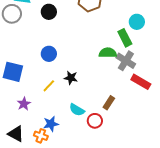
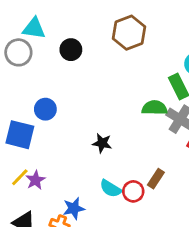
blue circle: (49, 54) -> (45, 109), moved
yellow line: (49, 86) -> (20, 177), moved
red circle: (95, 121) -> (133, 191), moved

